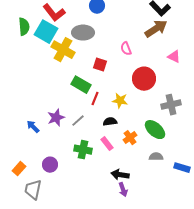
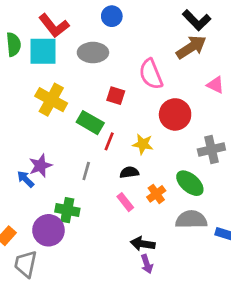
cyan square: (46, 32) -> (43, 51), turned -30
pink semicircle: (126, 49) -> (151, 74), size x1.6
yellow cross: (63, 50) -> (51, 100), moved
purple star: (56, 118) -> (40, 166), moved
gray line: (78, 121) -> (86, 171), turned -32
green cross: (83, 150) -> (67, 210), moved
gray semicircle: (156, 157) -> (191, 220), size x1.6
purple circle: (50, 165) -> (48, 230), size x1.5

